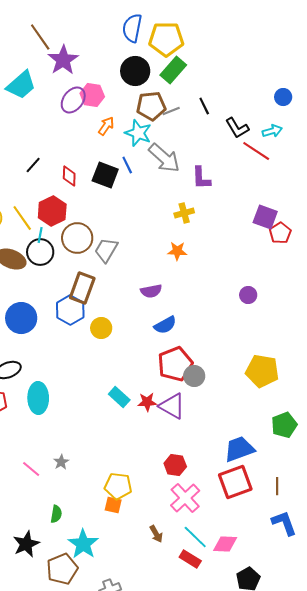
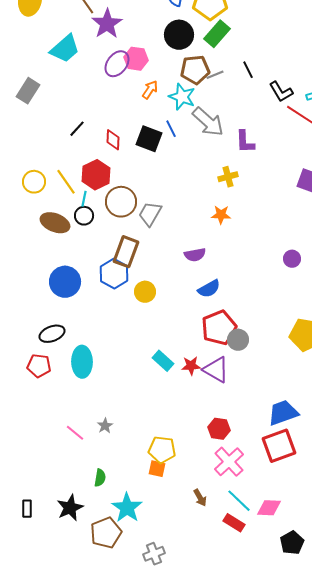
black circle: (40, 252) -> (84, 216), size x0.7

